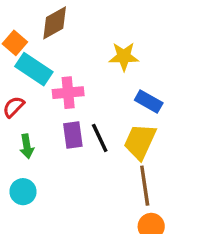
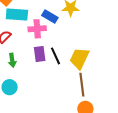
cyan rectangle: (34, 69) -> (17, 15), turned -30
blue rectangle: (149, 101) -> (50, 17), moved

